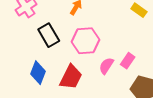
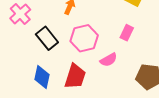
pink rectangle: (128, 61) -> (127, 33), moved
pink semicircle: (106, 66) -> (109, 60), turned -144

